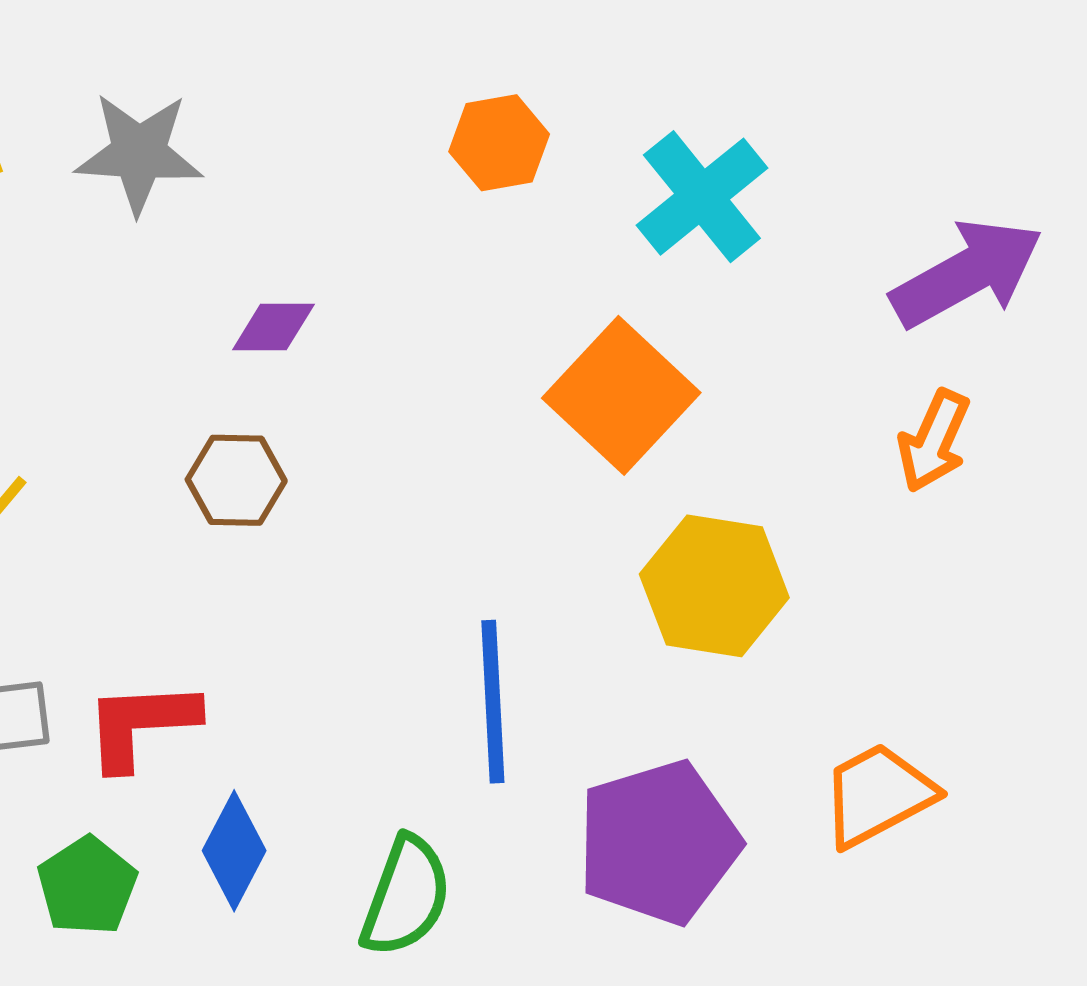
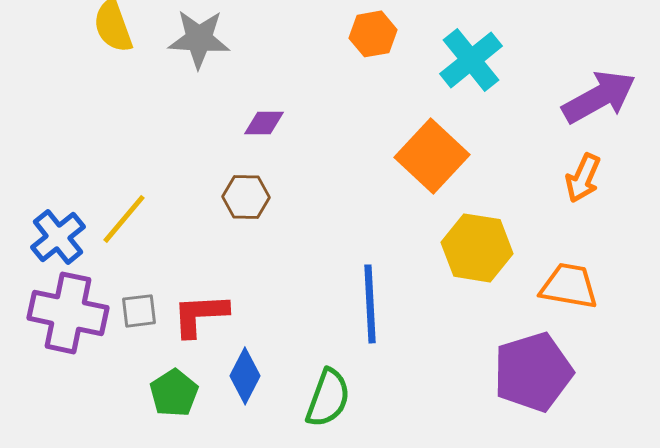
orange trapezoid: (878, 795) -> (569, 286), moved, turned 38
purple pentagon: (658, 842) -> (533, 372), moved

